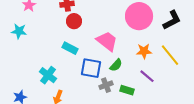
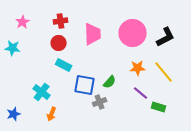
red circle: (74, 21) -> (59, 43), moved
pink trapezoid: (107, 41) -> (93, 34), moved, turned 50
green rectangle: (127, 90) -> (159, 107), moved

